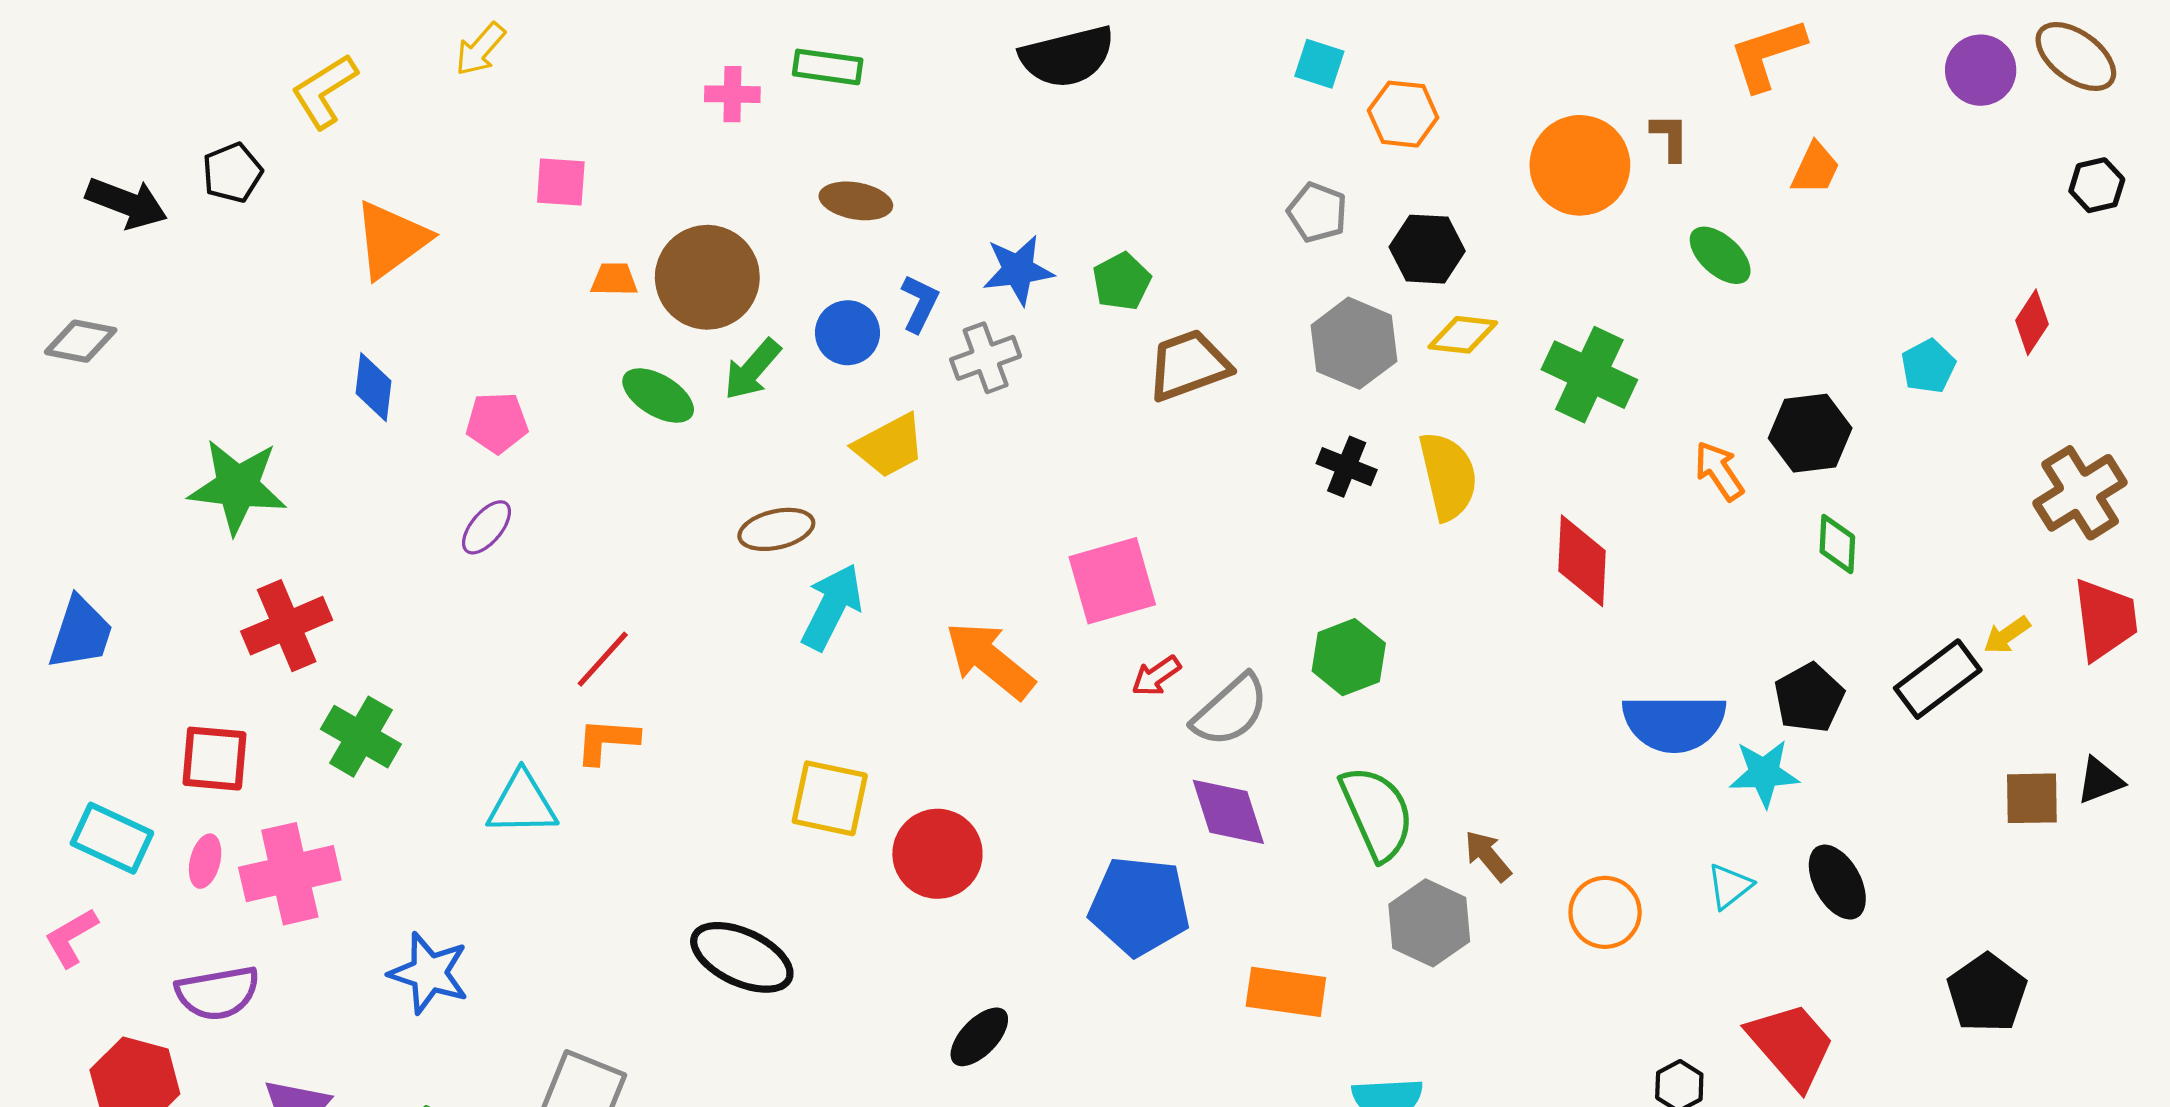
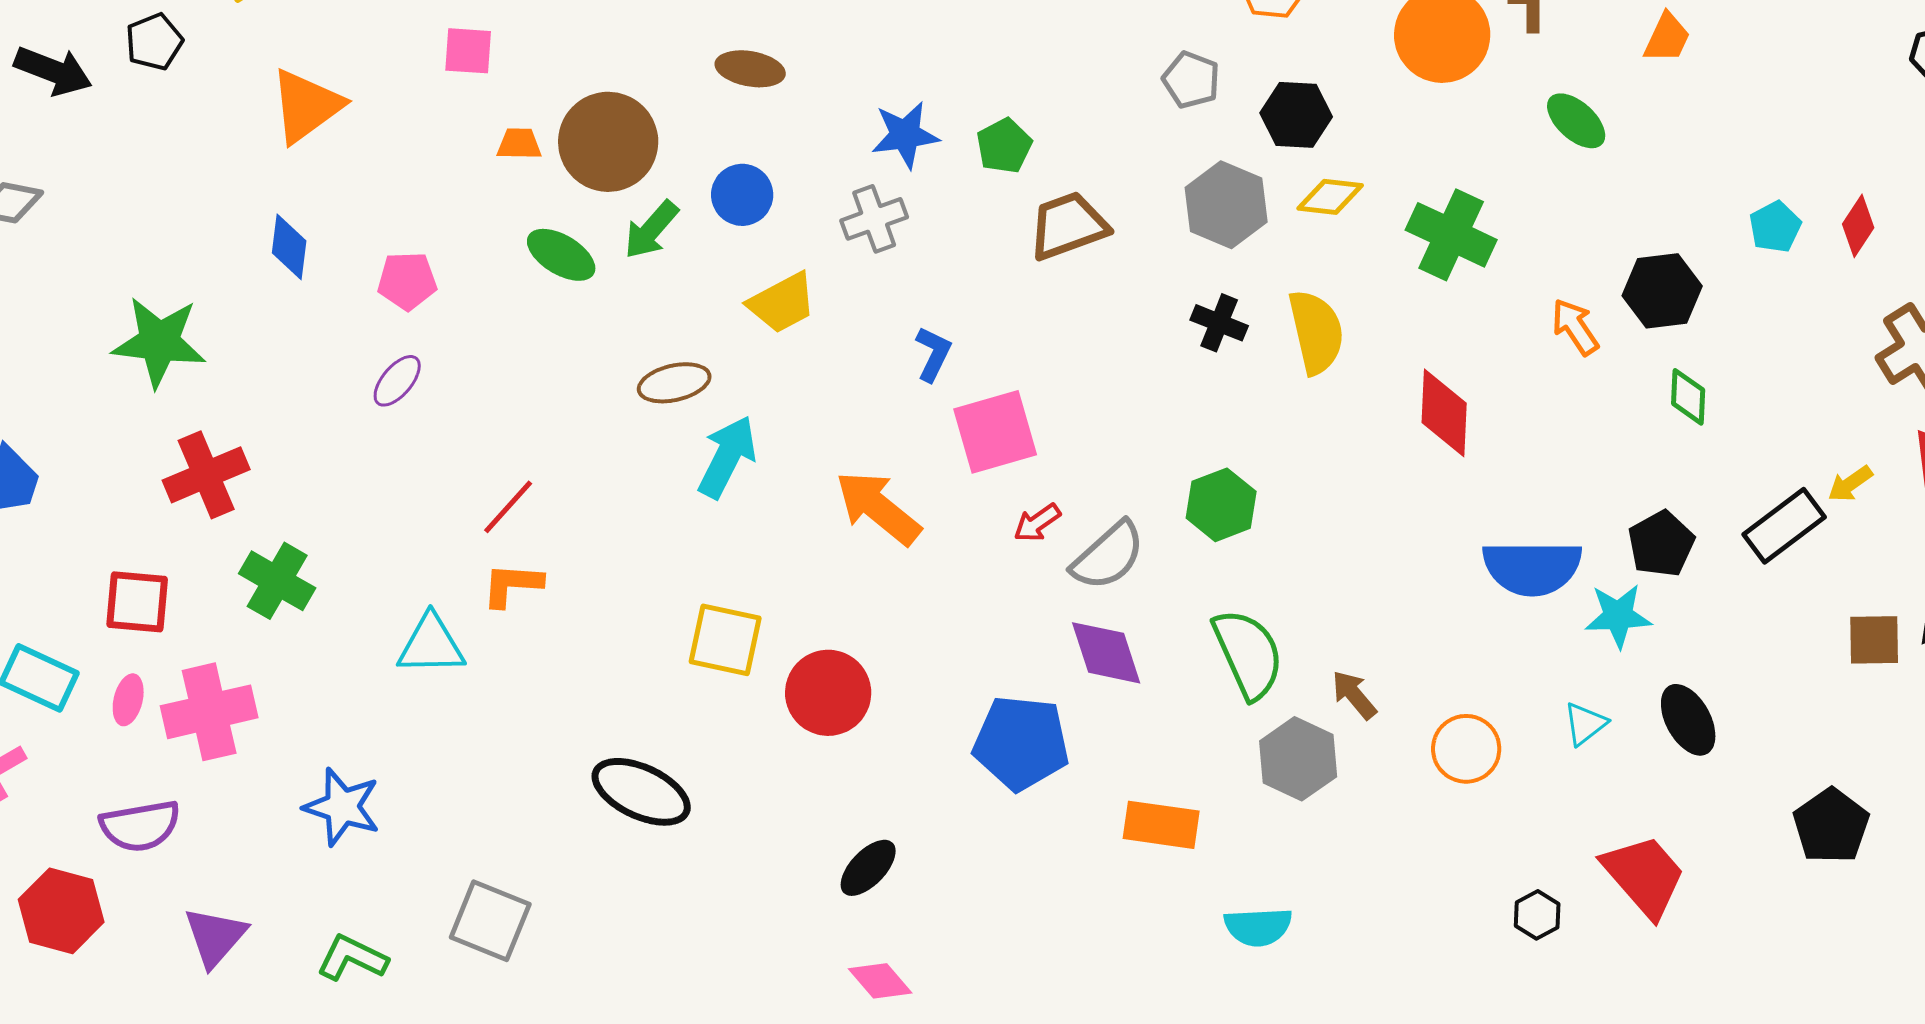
blue L-shape: (920, 303) -> (933, 354), moved
red diamond: (2032, 322) -> (1858, 226), moved

